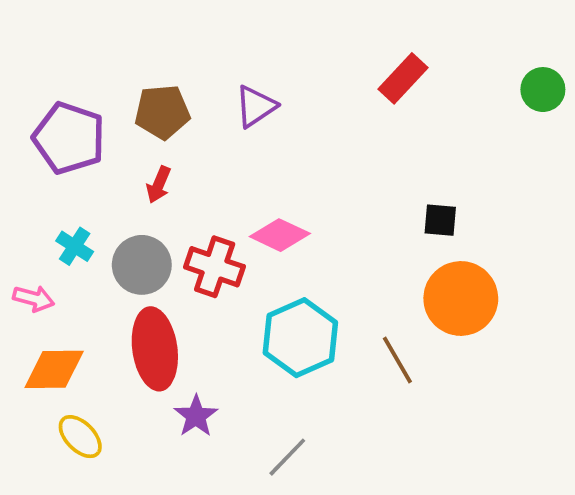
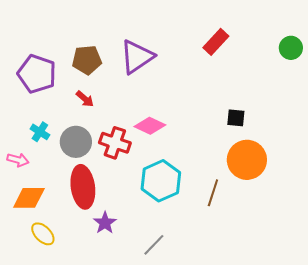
purple triangle: (256, 106) -> (137, 57), size x1.5
red arrow: (159, 185) -> (85, 99), turned -72
brown line: (397, 360) -> (213, 193), turned 48

